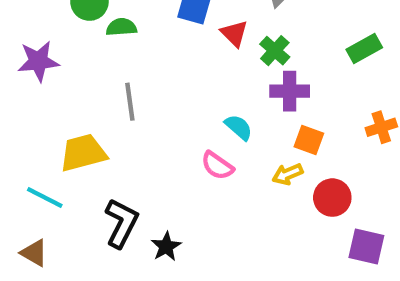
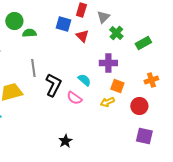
green cross: (275, 51) -> (116, 33), moved
red circle: (332, 198) -> (139, 106), moved
black L-shape: (121, 223) -> (53, 85), moved
black star: (166, 247) -> (65, 141), moved

